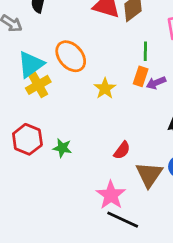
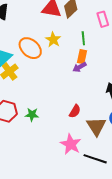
purple arrow: (156, 83) -> (80, 67), moved
yellow star: (105, 88) -> (53, 40), moved
black line: (123, 220) -> (95, 159), moved

